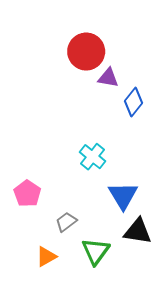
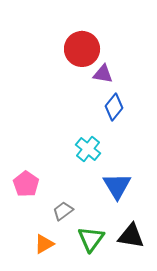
blue diamond: (133, 102) -> (114, 107), moved
black triangle: (138, 231) -> (131, 236), moved

